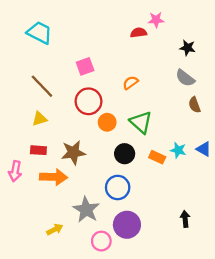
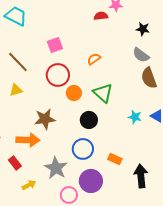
brown semicircle: (194, 105) -> (149, 78), size x1.5
red rectangle: (38, 150) -> (15, 163), moved, turned 48
orange rectangle: (157, 157) -> (115, 159), moved
black arrow: (185, 219) -> (141, 176), size x1.6

